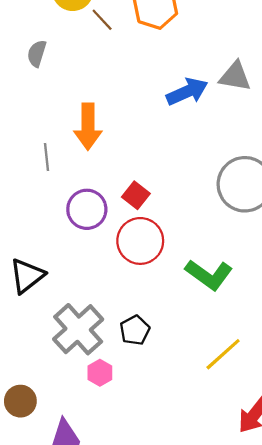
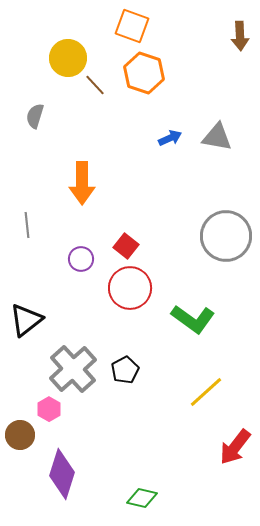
blue arrow: (187, 92) -> (170, 138), moved, size x0.6
gray line: (47, 157) -> (27, 225), moved
purple circle: (87, 209) -> (81, 259), size x0.7
pink hexagon: (100, 373) -> (49, 409), moved

